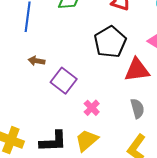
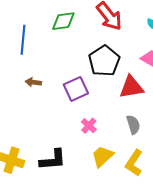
purple square: (64, 81) -> (76, 89), moved, turned 30
yellow trapezoid: (87, 140) -> (103, 156), moved

